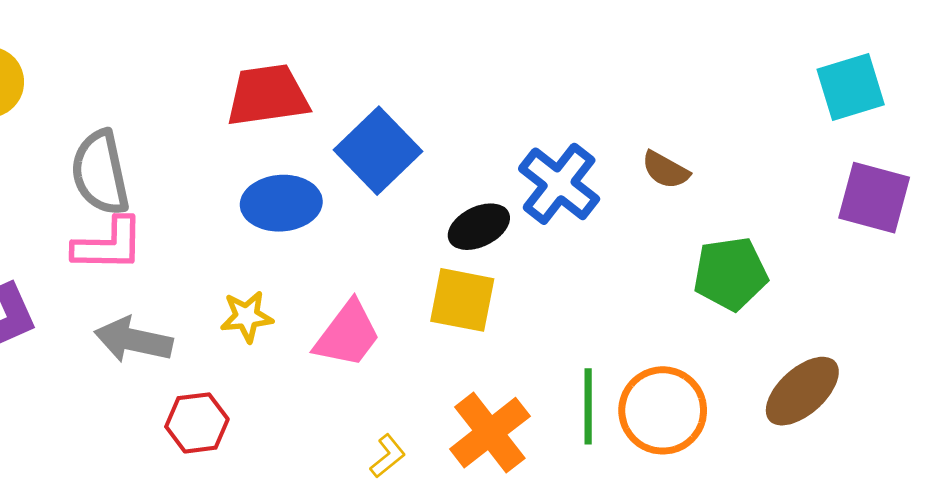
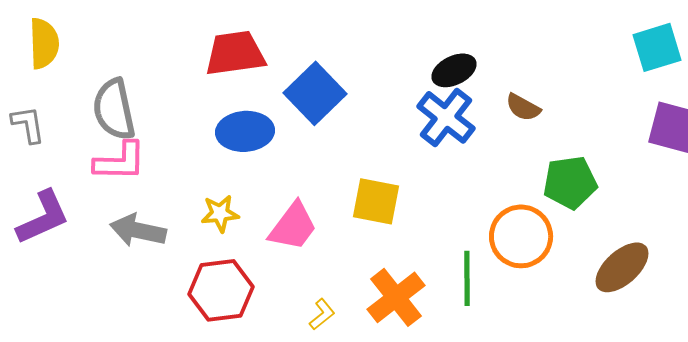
black ellipse: (479, 227) -> (454, 70), moved
orange circle: (663, 410) -> (521, 236), moved
red hexagon: (197, 423) -> (221, 290), moved, size x1.4

